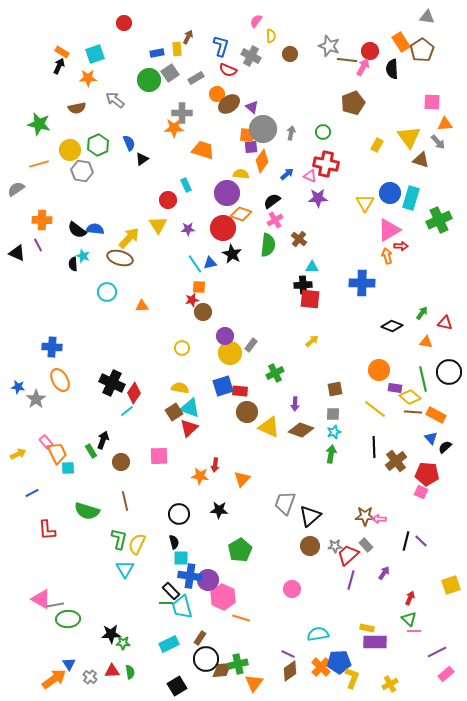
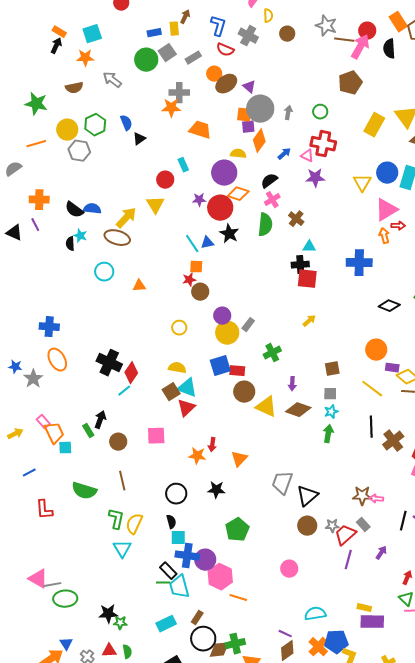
pink arrow: (363, 67) -> (360, 47), size x1.4
yellow rectangle: (377, 145) -> (374, 125), size x1.6
purple star: (188, 229) -> (199, 200), moved

